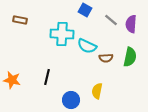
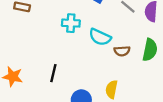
cyan cross: (62, 34) -> (71, 23), size x0.7

